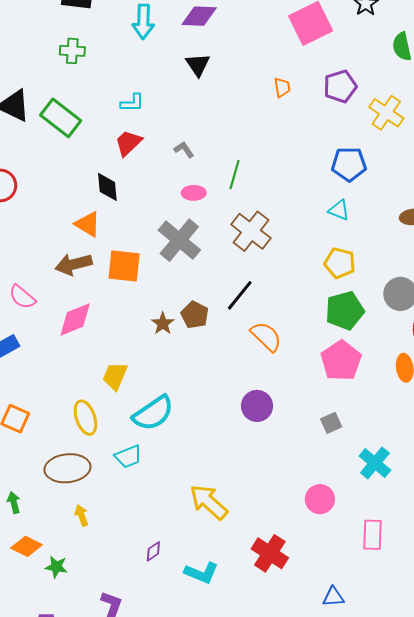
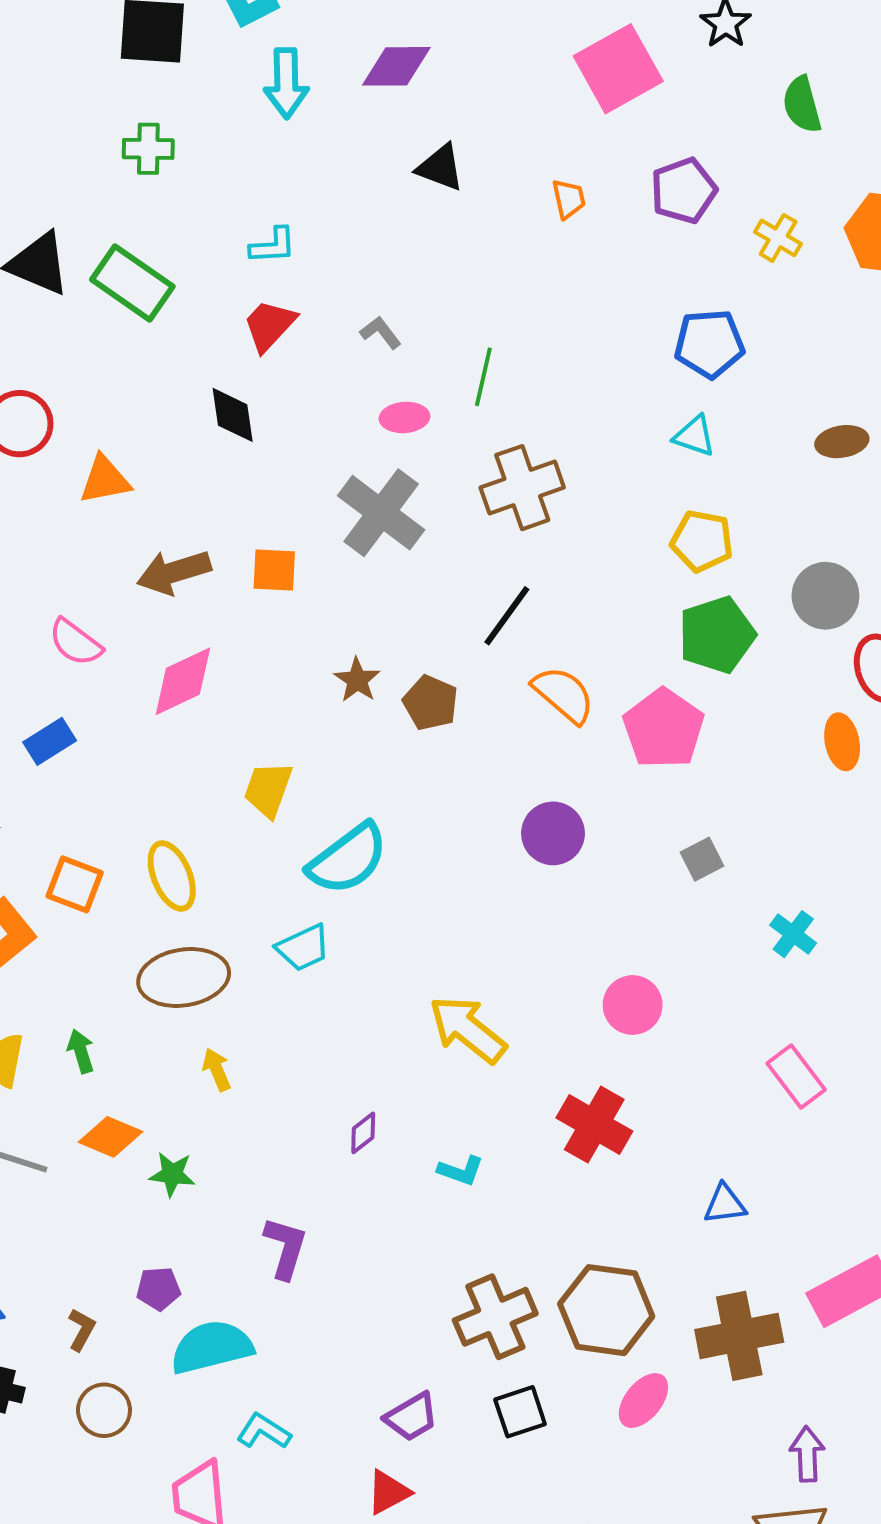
black triangle: (198, 65) -> (440, 168), moved, turned -32
yellow cross: (386, 113) -> (778, 238), size x0.7
orange triangle: (88, 224) -> (105, 480), moved, turned -40
brown cross: (251, 231) -> (522, 488), turned 36
orange square: (124, 266) -> (274, 570), size x0.7
brown pentagon: (195, 315) -> (430, 703), moved
pink pentagon: (341, 361) -> (664, 729), moved
yellow ellipse: (85, 418) -> (172, 876), moved
cyan cross: (375, 463) -> (793, 934), size x0.7
pink circle: (320, 499) -> (633, 1005), moved
pink rectangle: (373, 535) -> (796, 1077), turned -36
cyan L-shape: (201, 573) -> (461, 1171), size x0.7

